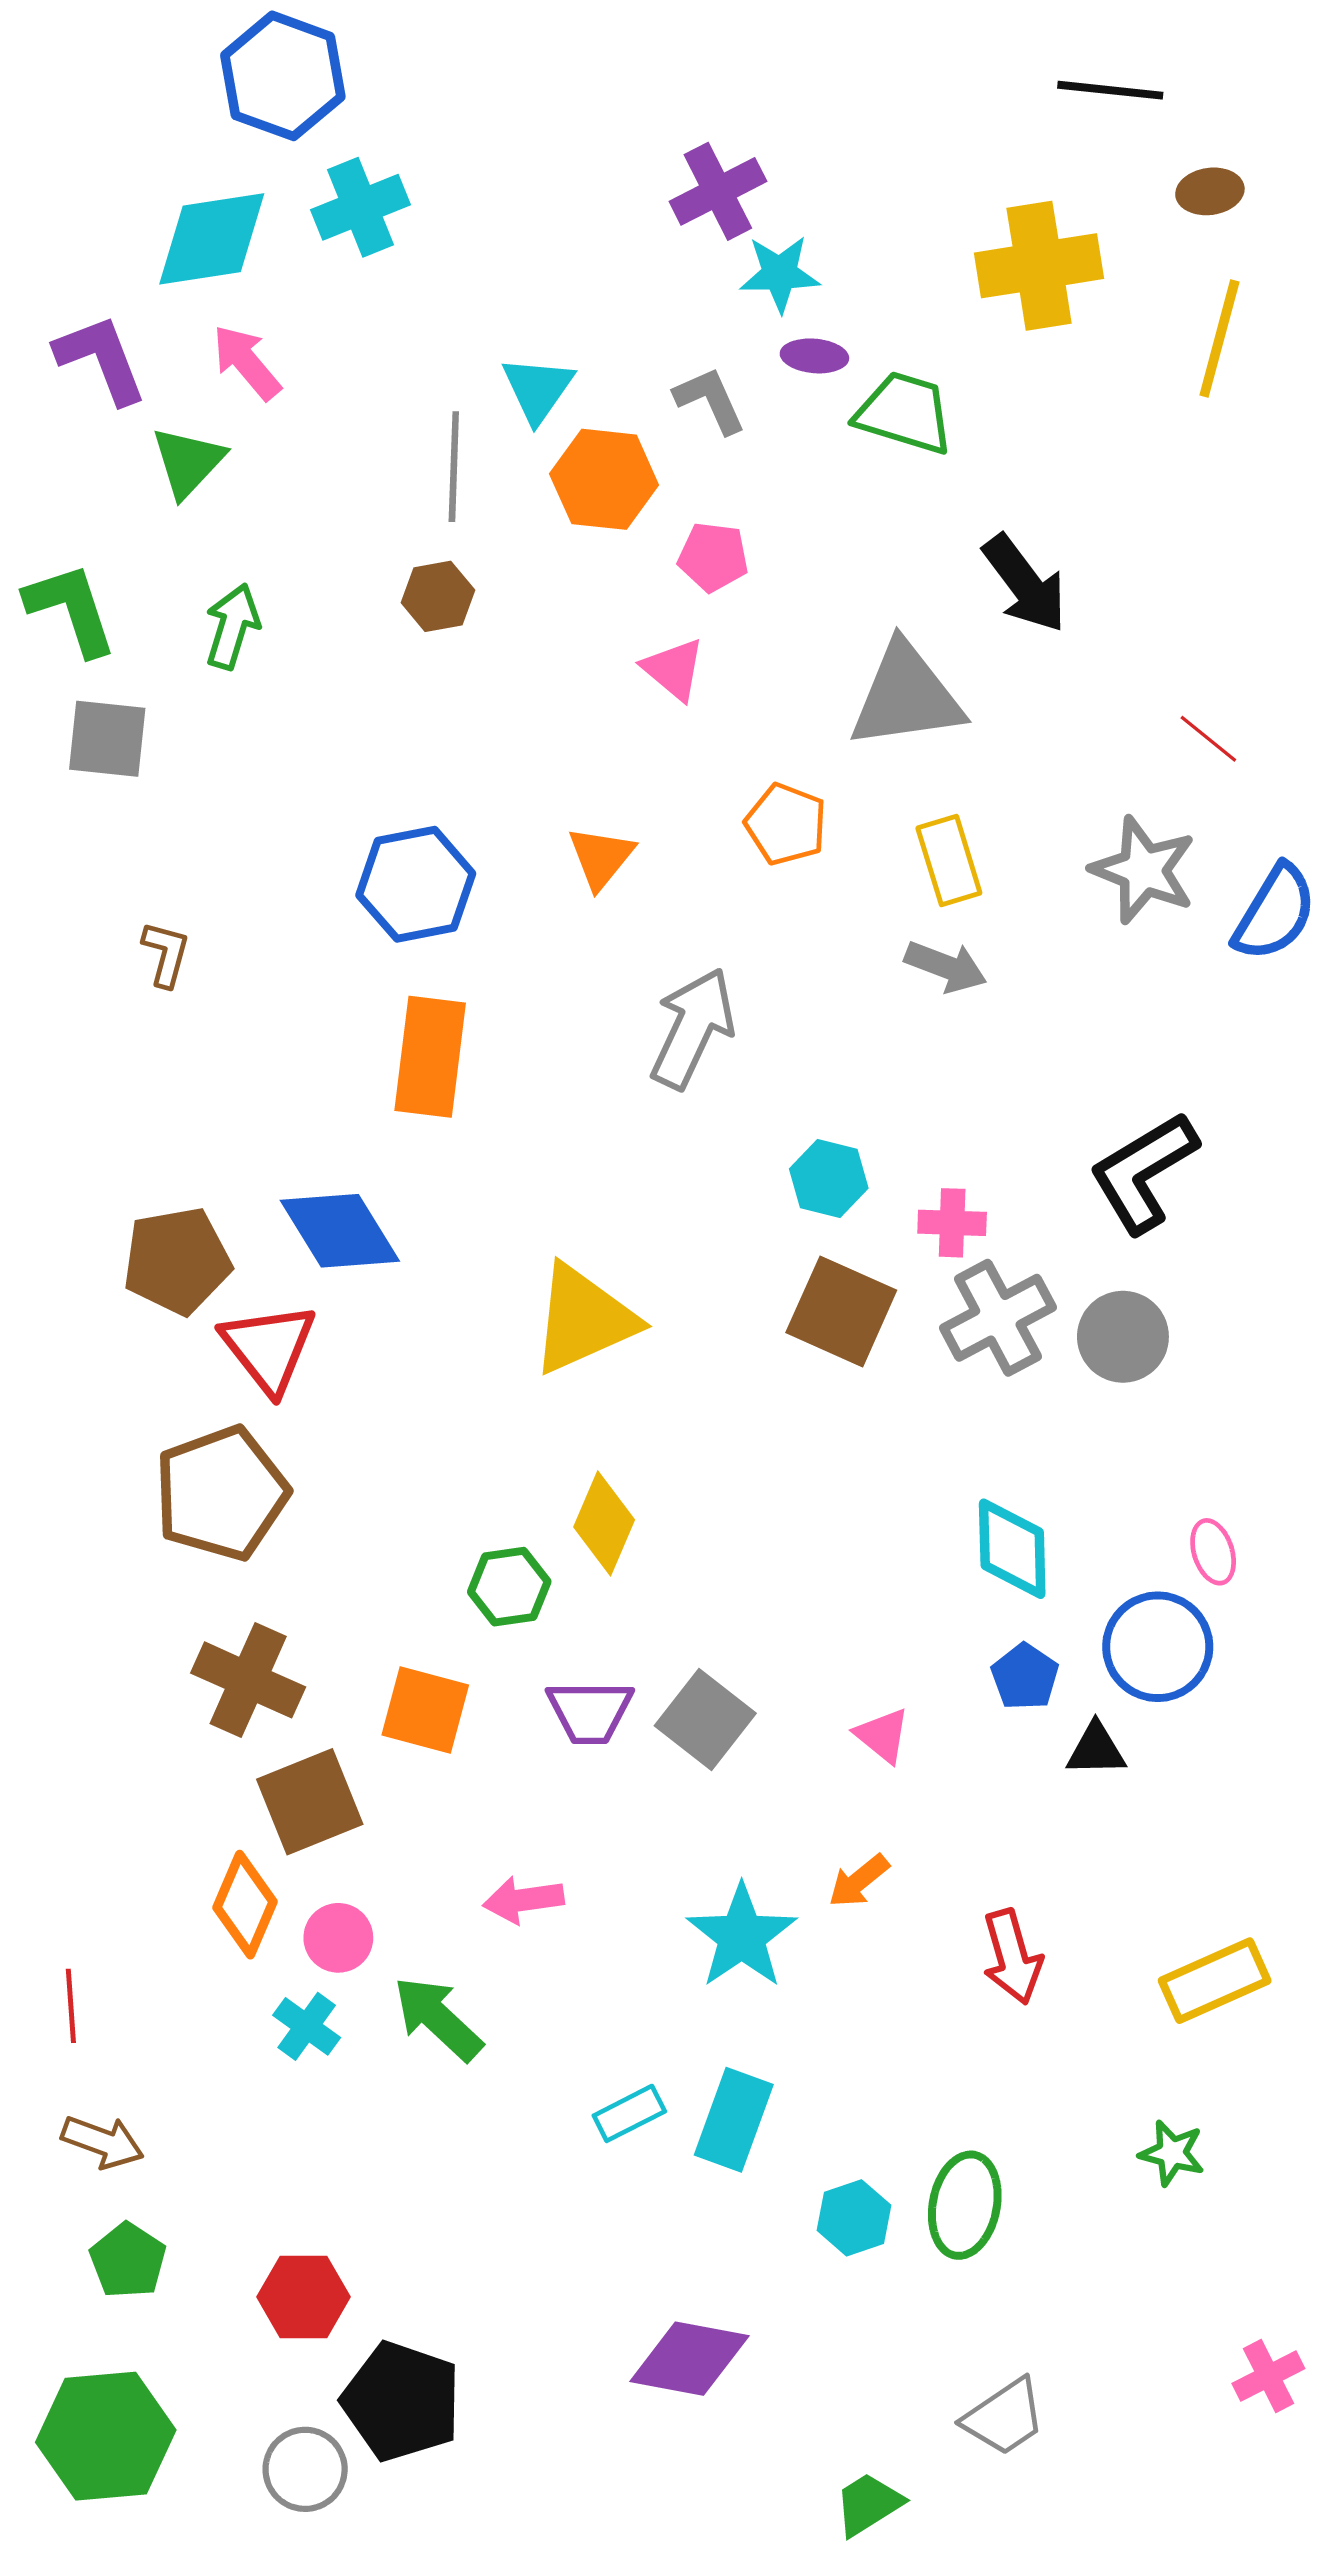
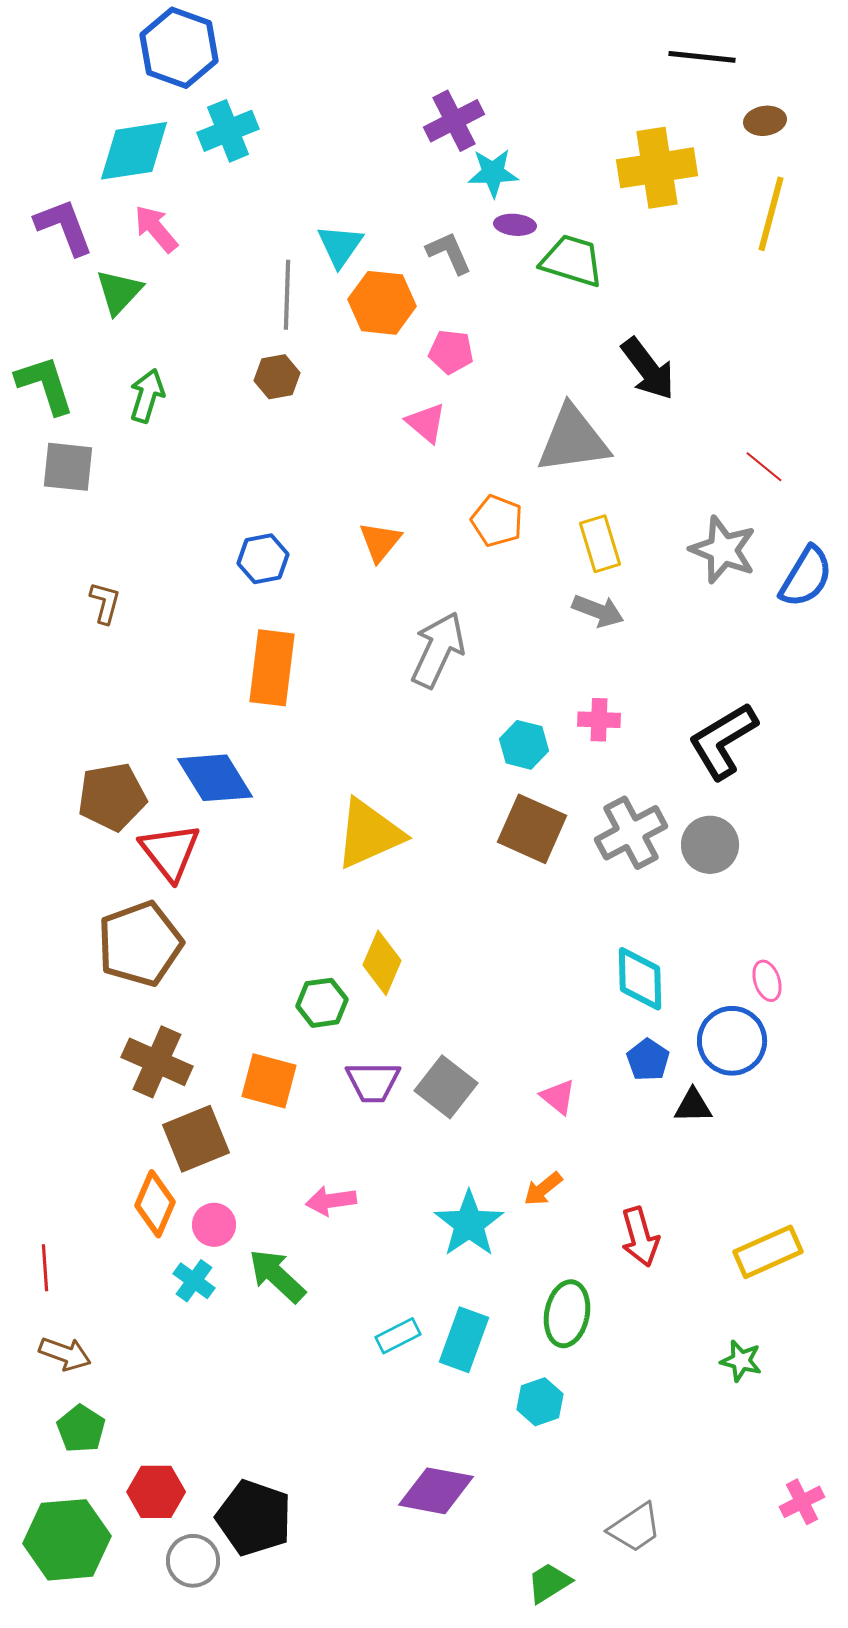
blue hexagon: (416, 884) -> (263, 559), size x0.7
pink cross: (952, 1223) -> (599, 720), moved
green ellipse: (965, 2205) -> (567, 1314), moved
red hexagon: (303, 2297) -> (156, 1492), moved

